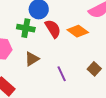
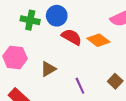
green cross: (26, 28) -> (30, 20), moved
red semicircle: (53, 29) -> (72, 37), turned -30

